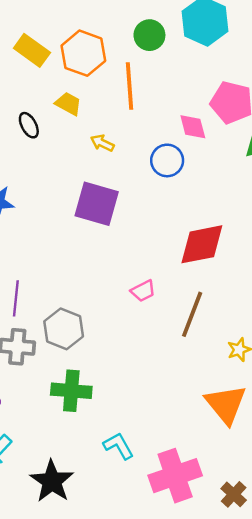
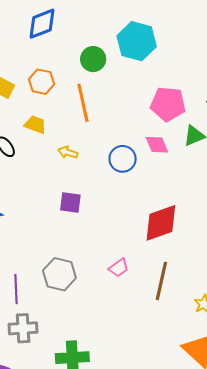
orange hexagon: (83, 53) -> (41, 82), size x0.7
pink diamond: (193, 127) -> (157, 145), moved
purple square: (97, 204) -> (70, 202), size x0.6
gray hexagon: (64, 329) -> (59, 274), moved

